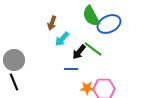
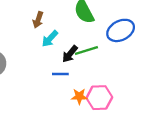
blue ellipse: (109, 24) -> (121, 30), moved
green line: (93, 49) -> (86, 50), turned -54

